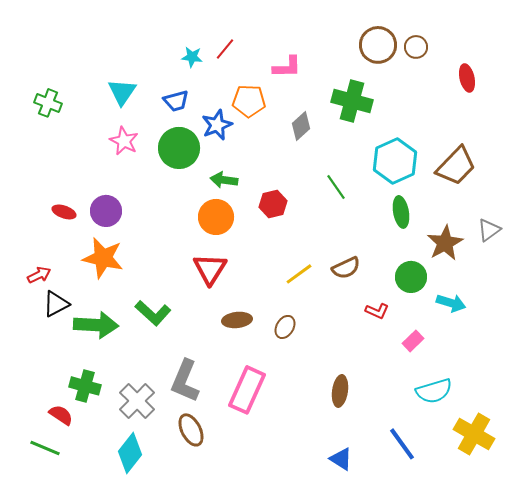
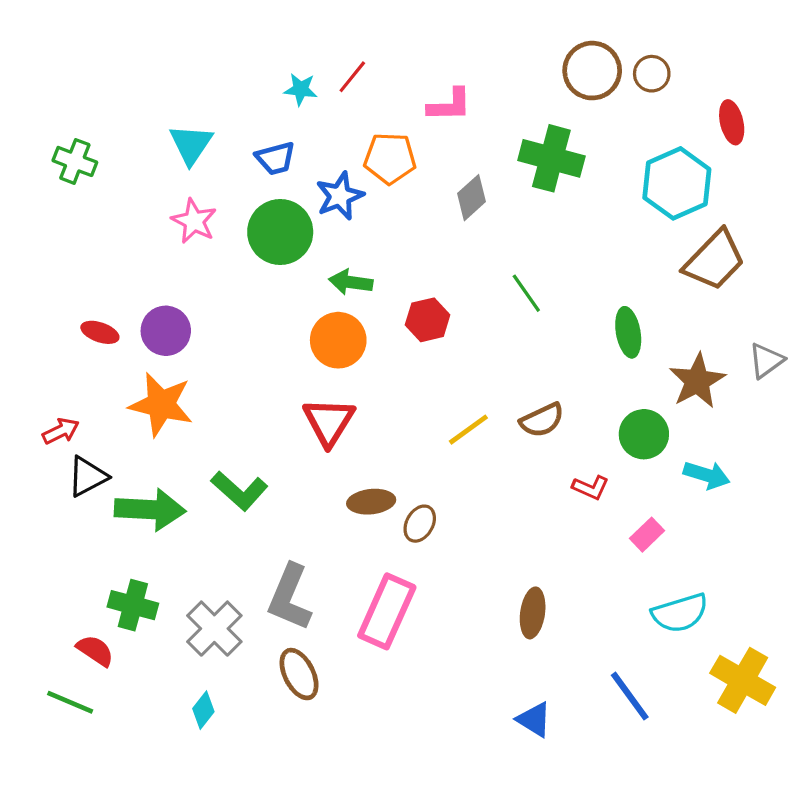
cyan hexagon: (395, 161) -> (677, 183), moved
brown ellipse: (285, 327) -> (420, 524), moved
cyan diamond: (130, 453) -> (203, 710), size x0.6

